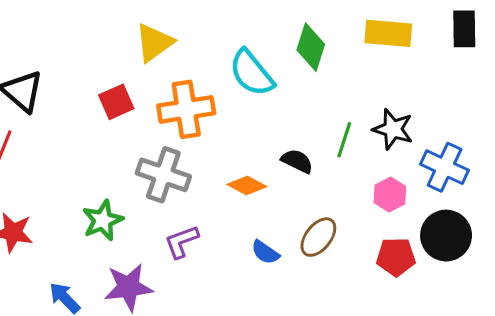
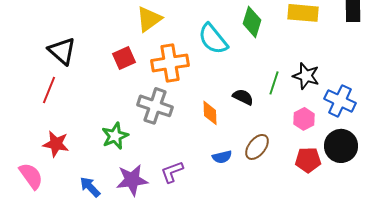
orange diamond: (247, 185) -> (210, 113), turned 60
purple L-shape: (182, 242) -> (172, 172), moved
blue semicircle: (265, 252) -> (222, 157), turned -48

